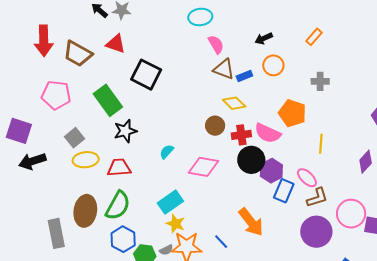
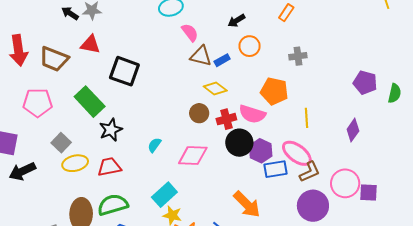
pink ellipse: (307, 178) -> (297, 153), size x1.4
blue rectangle: (284, 191) -> (275, 169), turned 65
green semicircle: (118, 206) -> (113, 205), turned -128

